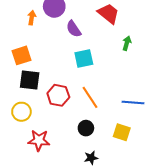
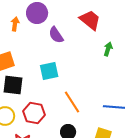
cyan square: (84, 59) -> (49, 71), moved
red hexagon: (58, 95) -> (34, 113), moved

